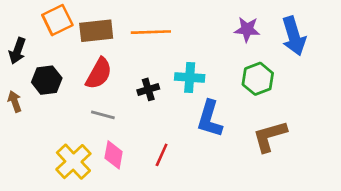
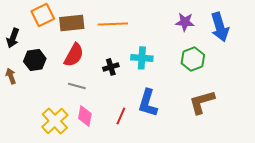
blue L-shape: (210, 119) -> (148, 103), moved

